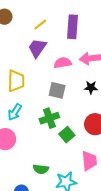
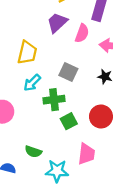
pink semicircle: (63, 63) -> (82, 33), moved, turned 108
cyan arrow: (15, 112) -> (32, 83), moved

